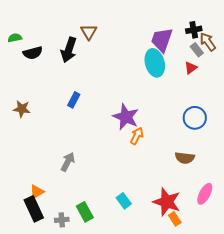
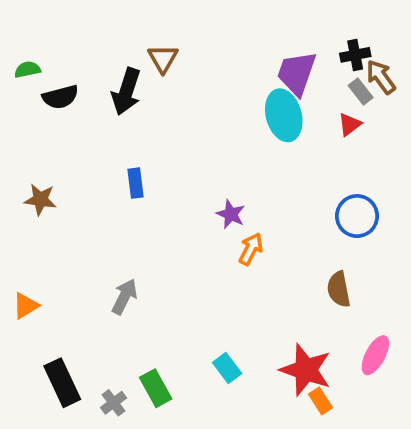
blue rectangle: (74, 100) -> (135, 183), turned -35
purple star: (126, 117) -> (231, 214), size x0.6
brown semicircle: (185, 158) -> (339, 289), turned 72
orange triangle: (37, 192) -> (26, 306), moved
gray cross: (62, 220) -> (114, 403), turned -32

